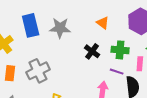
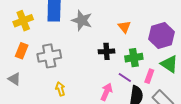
green cross: (120, 50) -> (134, 58), turned -30
black cross: (92, 51) -> (107, 51), turned 35

